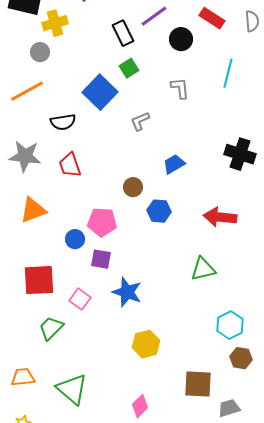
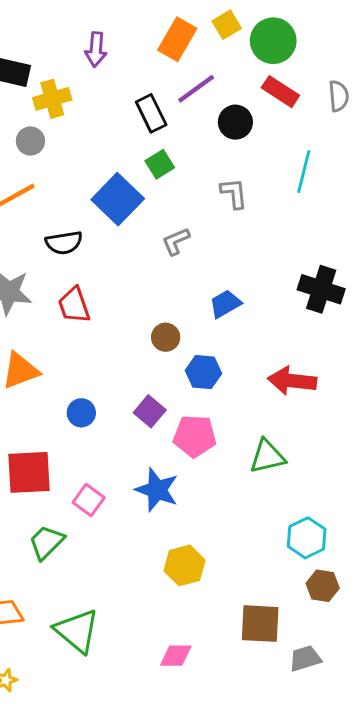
pink pentagon: (102, 222) -> (195, 436), moved
purple square: (101, 259) -> (150, 411), moved, turned 30
pink diamond: (140, 406) -> (176, 656), turned 45

